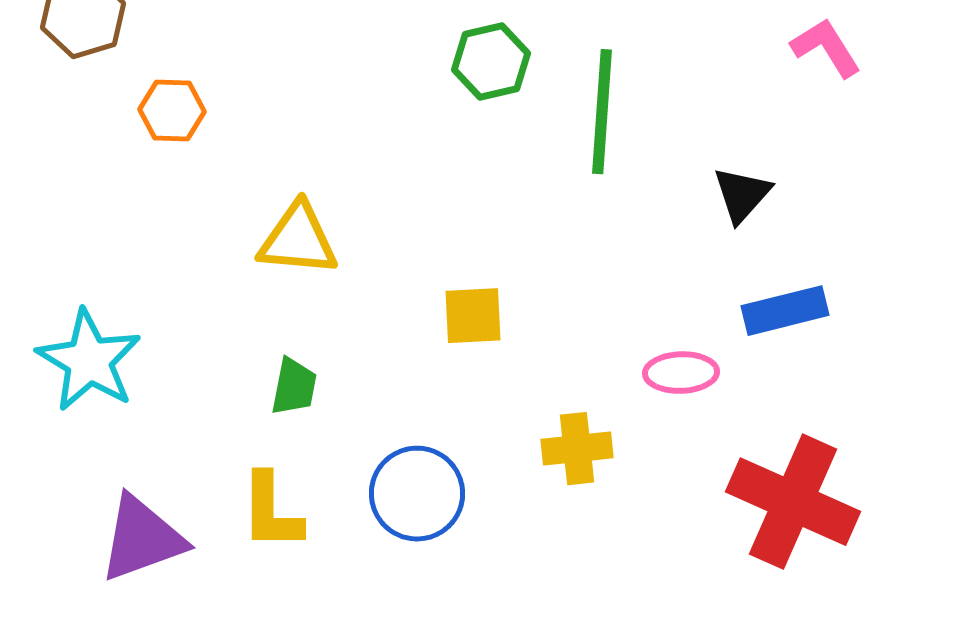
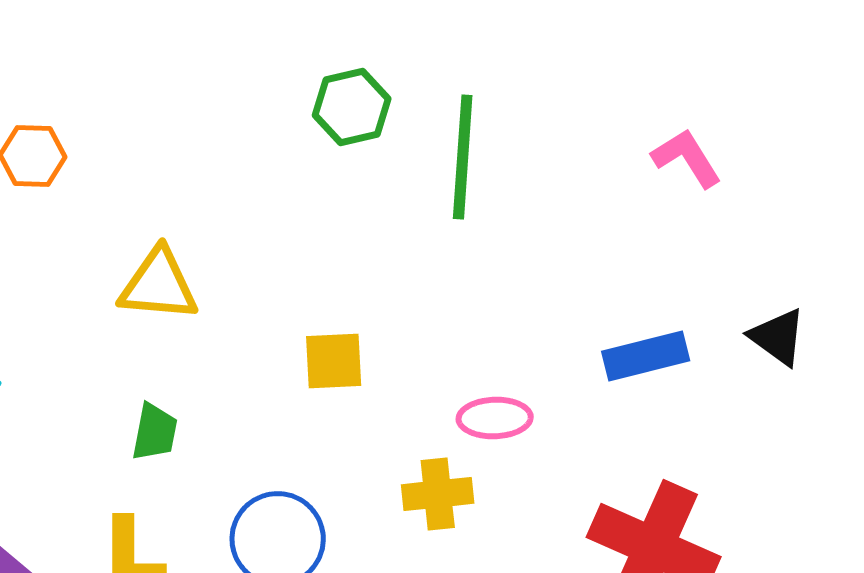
pink L-shape: (826, 48) -> (687, 158), moved
black triangle: (742, 195) -> (778, 337), moved, turned -36
pink ellipse: (681, 373) -> (495, 418), moved

